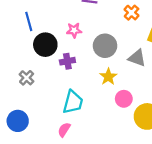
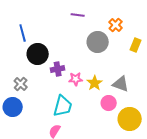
pink star: (74, 30) -> (76, 79), moved
gray circle: (105, 46) -> (98, 42), moved
gray triangle: (137, 58) -> (121, 84), moved
blue circle: (18, 121) -> (13, 107), moved

